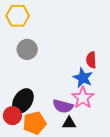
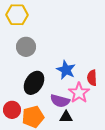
red semicircle: (91, 60) -> (92, 78), moved
blue star: (83, 78) -> (66, 70), moved
black ellipse: (23, 101) -> (34, 83), moved

